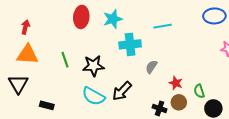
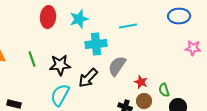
gray semicircle: (151, 67) -> (117, 66), size x1.5
black arrow: (122, 91) -> (88, 78), moved
cyan semicircle: (93, 96) -> (60, 95), turned 90

